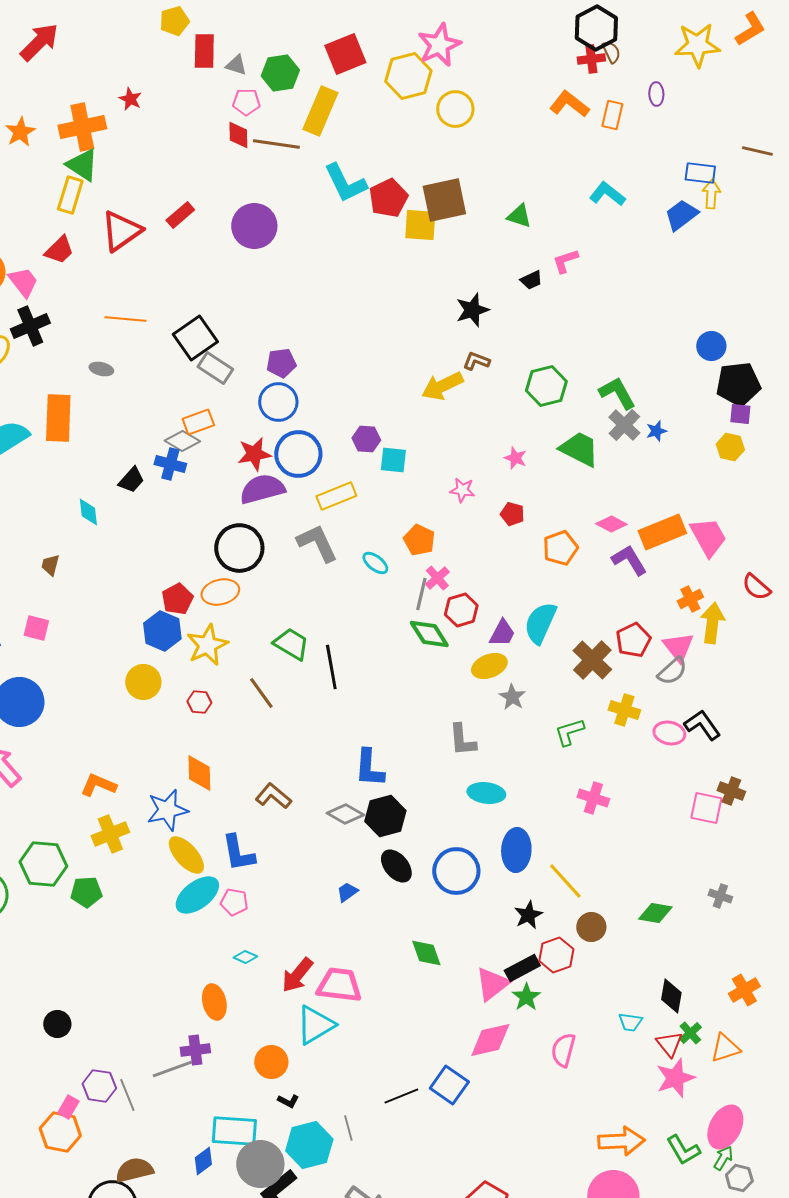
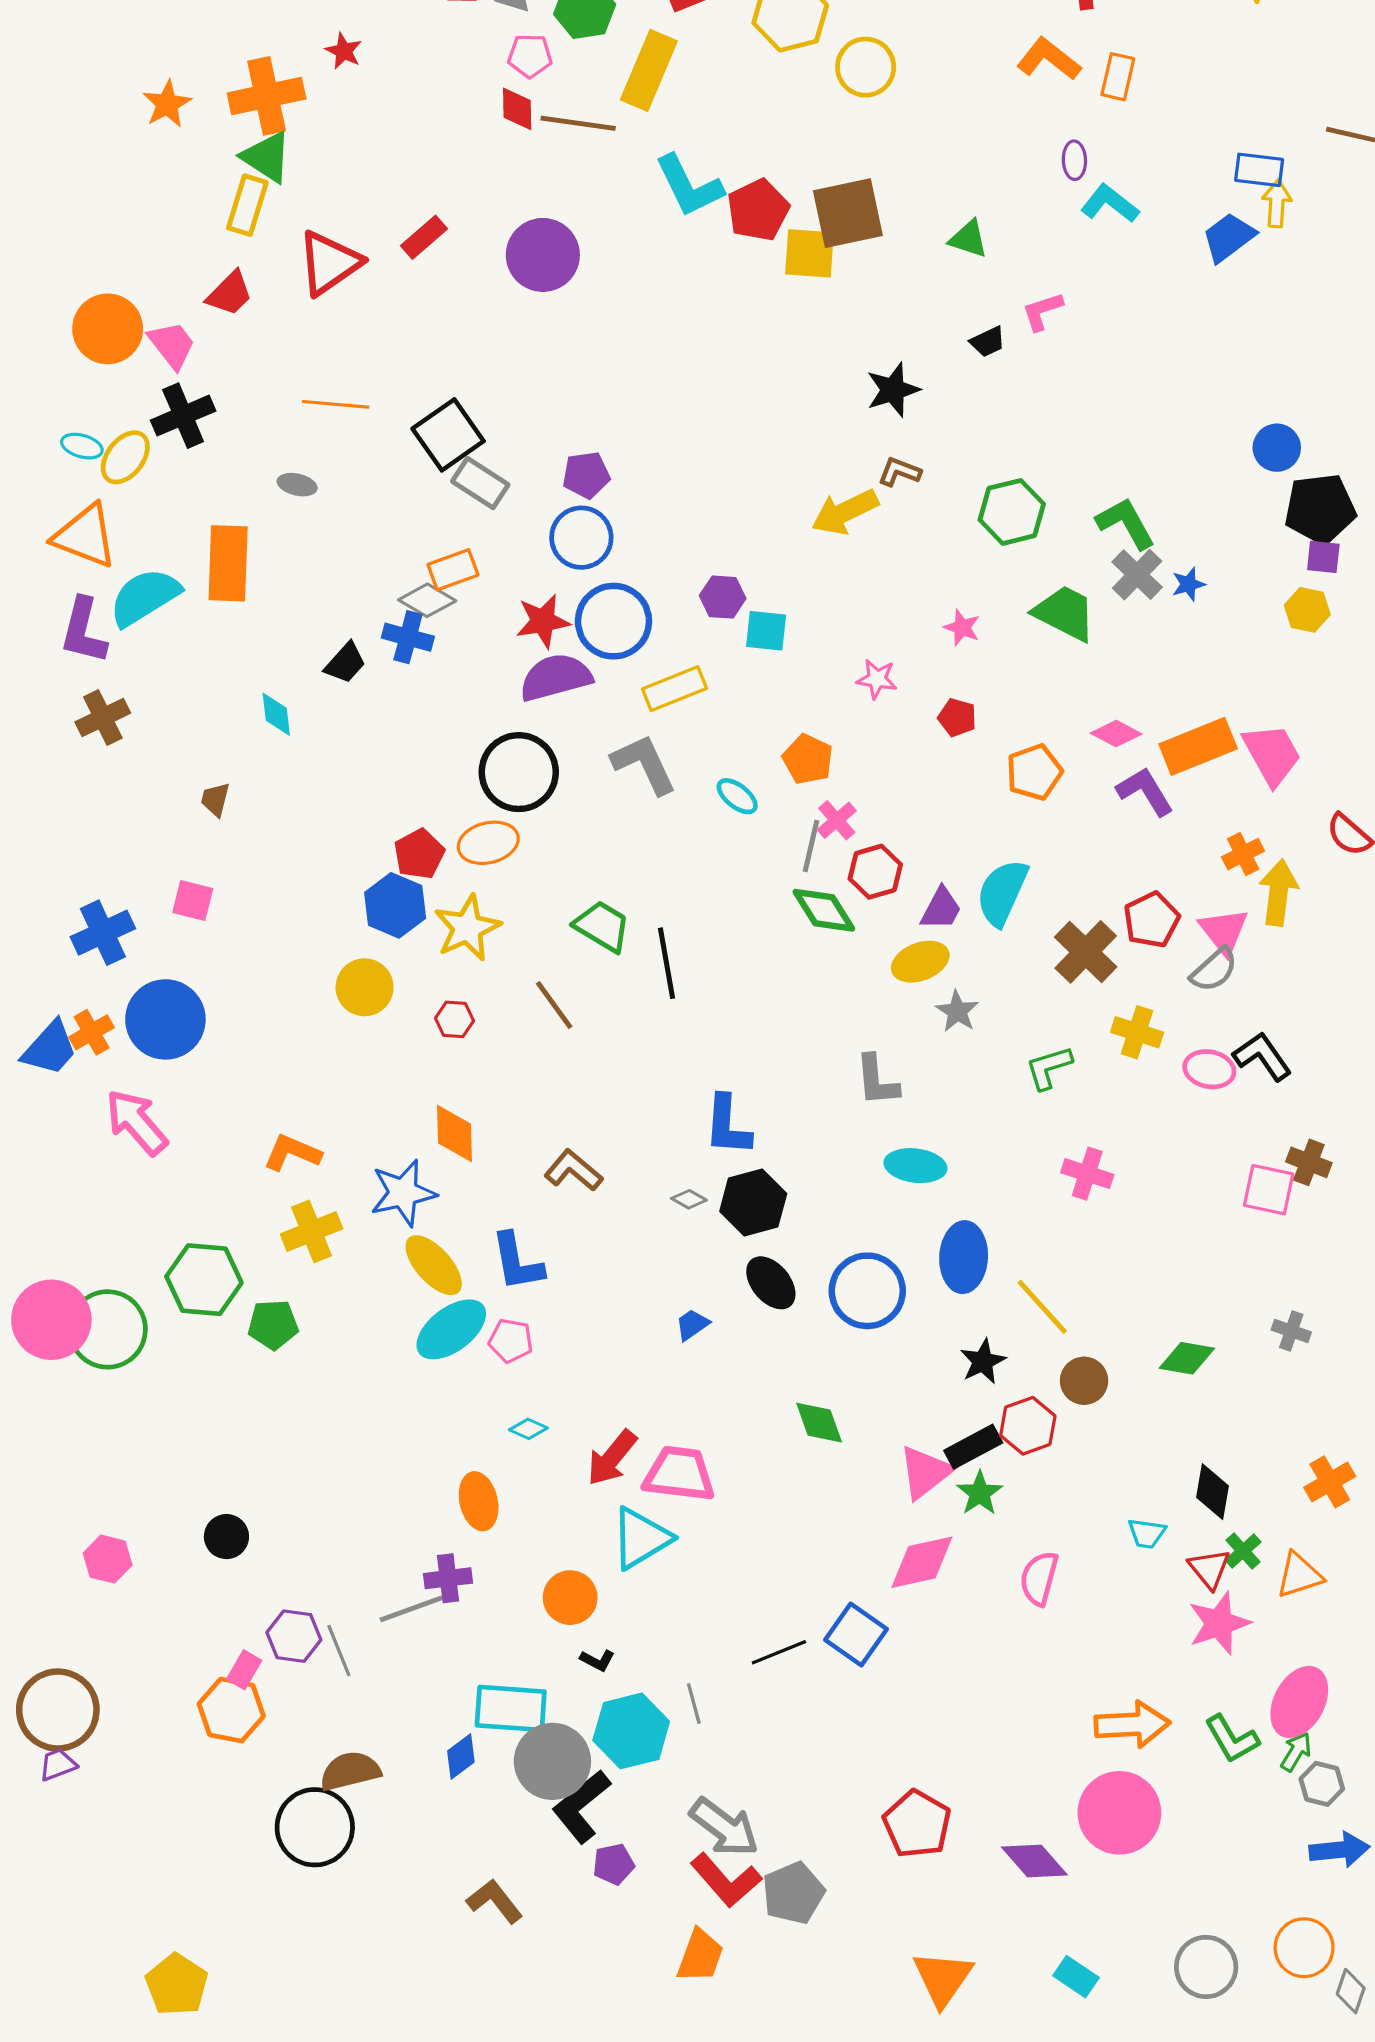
purple ellipse: (656, 94) -> (1074, 160), moved
gray diamond: (345, 814) -> (689, 1199), size x0.6

